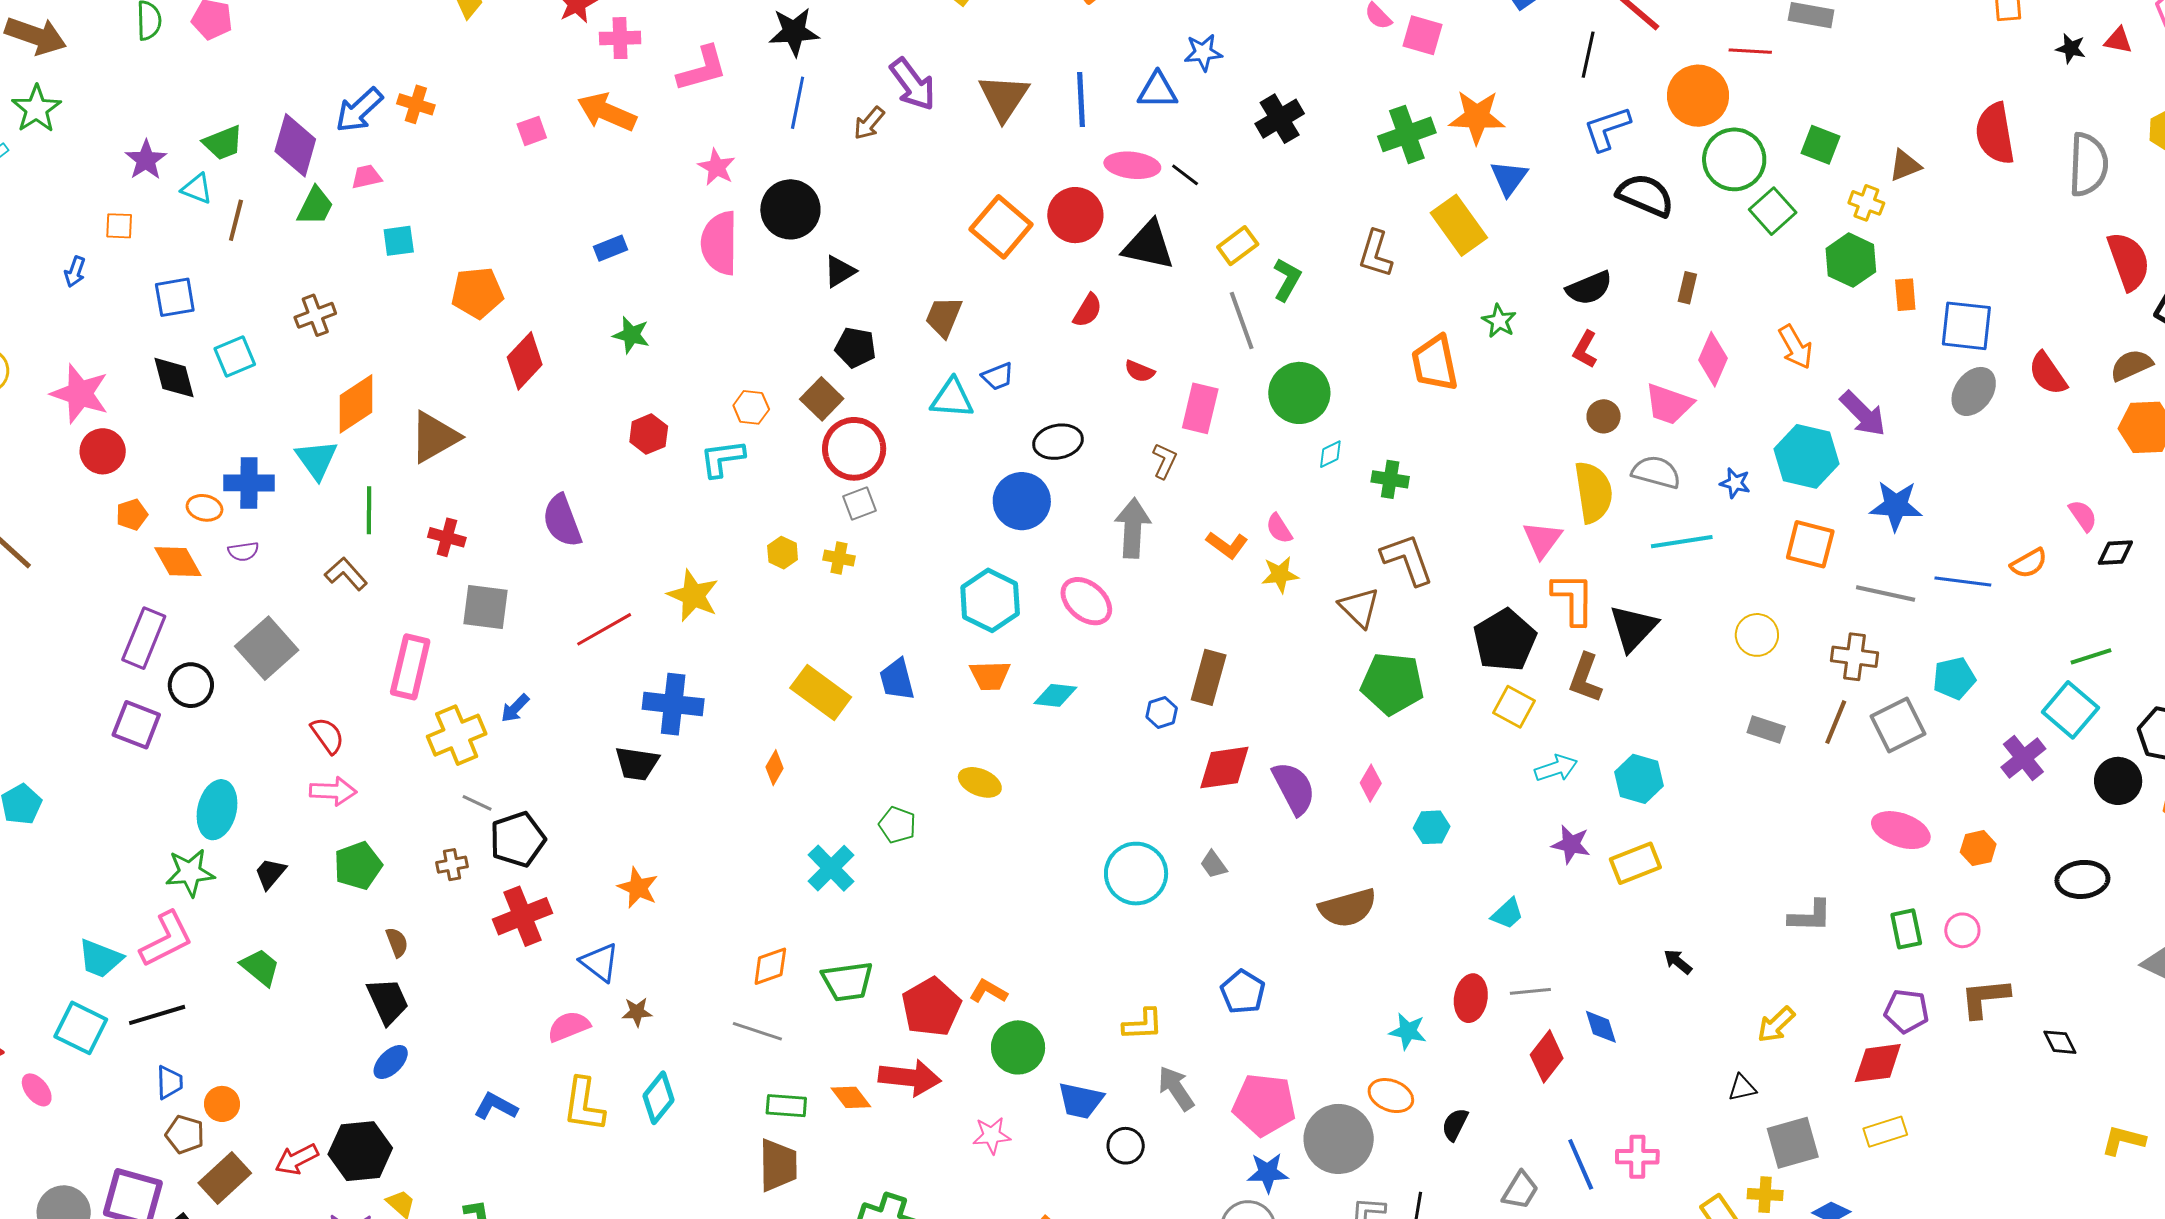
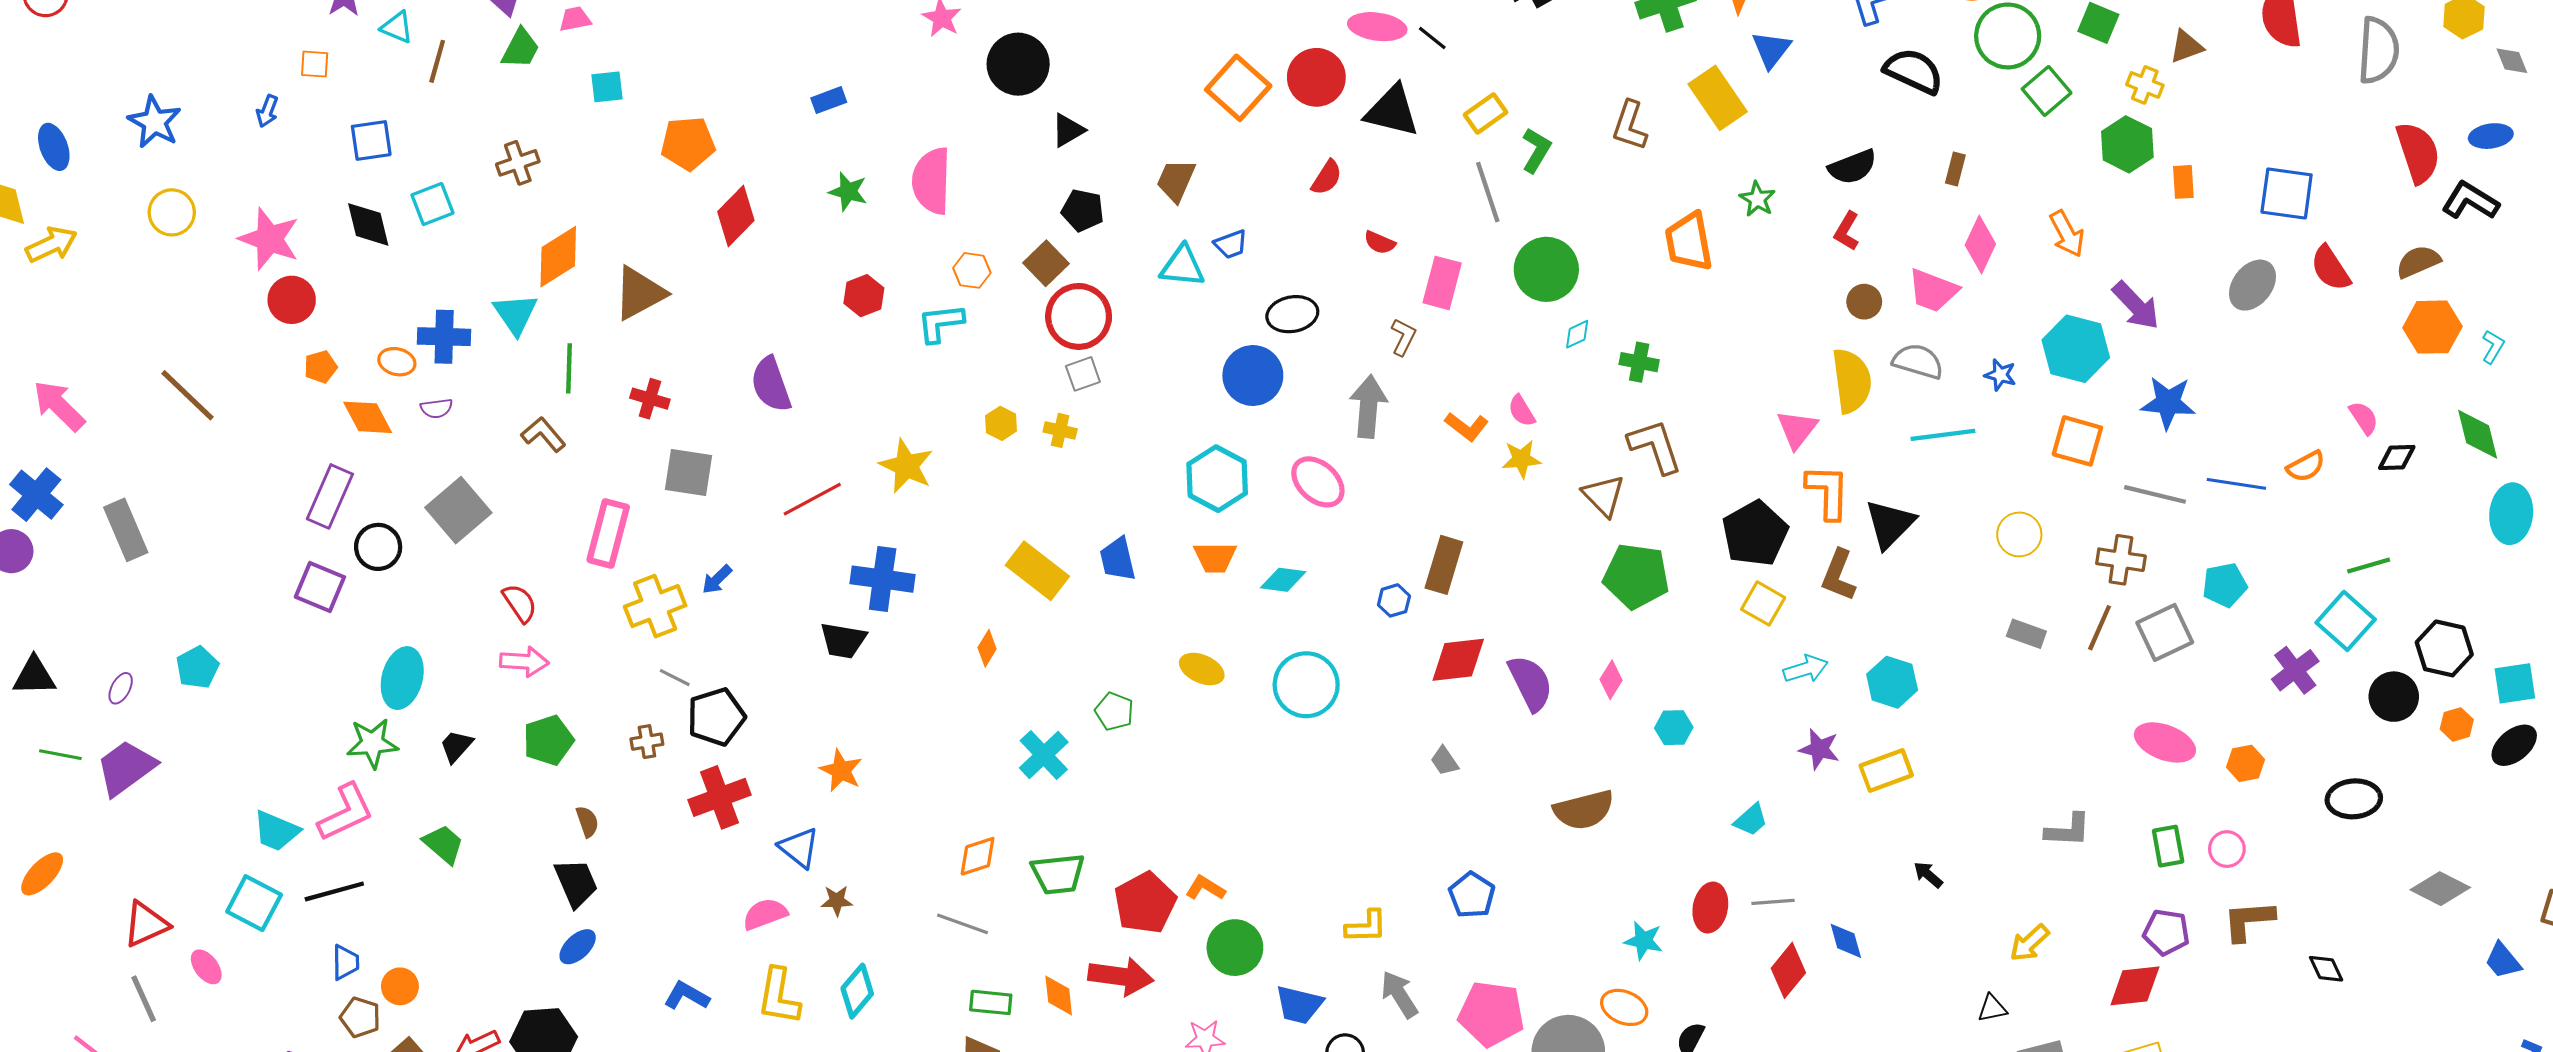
pink semicircle: (719, 243) -> (932, 181), moved
blue square: (1966, 326) -> (2287, 194), moved
cyan circle: (1136, 874) -> (1306, 685), moved
orange diamond: (851, 1097) -> (1059, 996), turned 30

